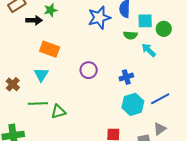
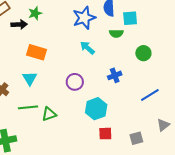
green circle: (164, 29) -> (143, 53), moved
cyan arrow: (149, 50) -> (87, 48), moved
purple circle: (89, 70) -> (75, 82), moved
cyan hexagon: (133, 104) -> (96, 109), moved
gray triangle: (160, 129) -> (163, 125), moved

